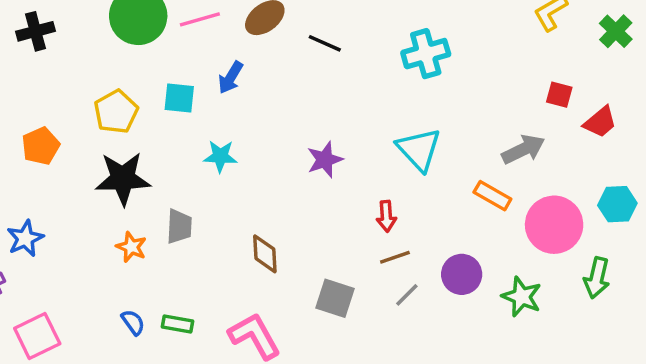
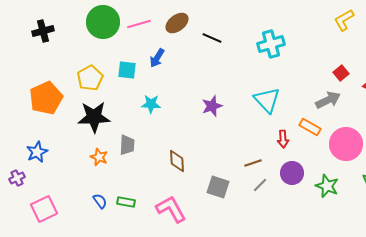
red square: (559, 95) -> (341, 73), moved, turned 35
orange pentagon: (41, 146) -> (46, 98), size x1.5
red arrow: (386, 216) -> (283, 139), moved

